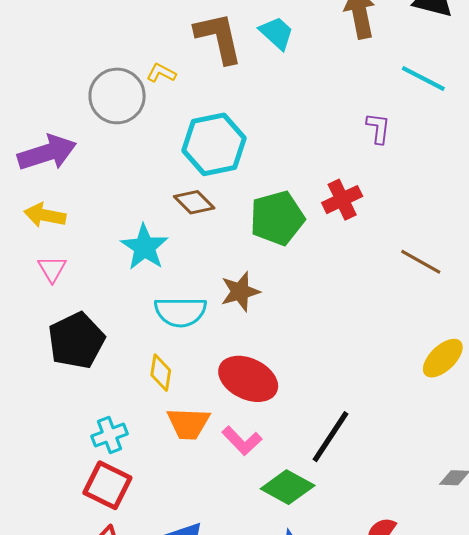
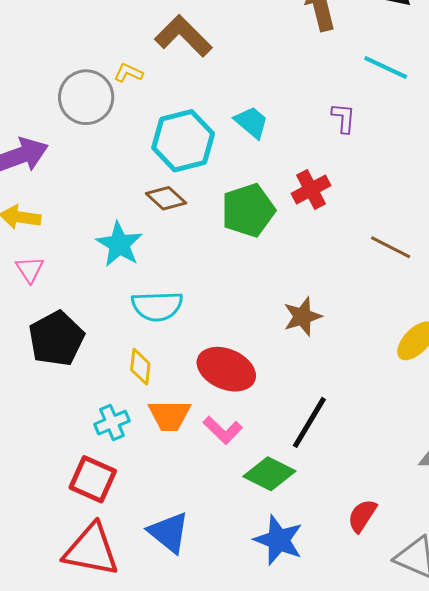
cyan trapezoid: (277, 33) -> (251, 122), moved
brown L-shape: (219, 38) -> (183, 36), turned -30
brown star: (240, 292) -> (302, 316), moved
cyan cross: (110, 435) -> (112, 423), moved

